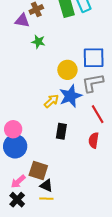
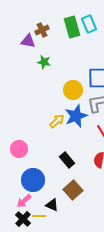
black rectangle: (61, 131) -> (67, 160), moved, turned -49
blue circle: (15, 146) -> (33, 180), moved
brown square: (38, 170) -> (73, 190), moved, turned 30
yellow line: (46, 199) -> (39, 216), moved

